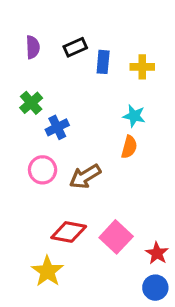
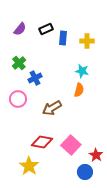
purple semicircle: (33, 47) -> (20, 29), turned 40
pink circle: (43, 170) -> (18, 99), moved
blue circle: (155, 288) -> (85, 172), moved

